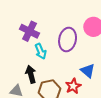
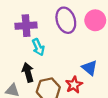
purple cross: (30, 31) -> (26, 26), turned -30
purple ellipse: (68, 39) -> (66, 20), moved, turned -30

